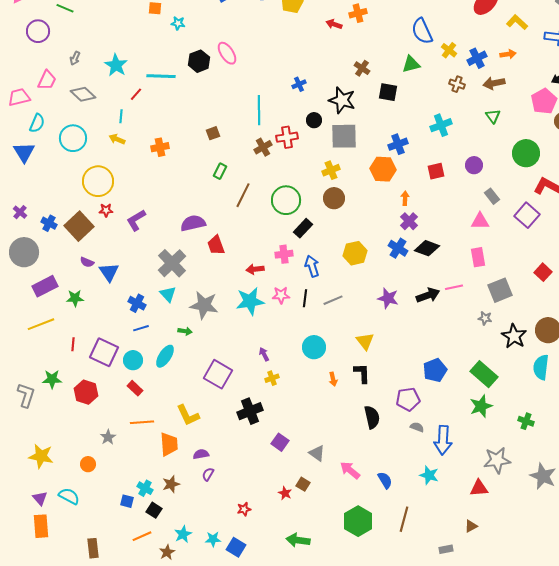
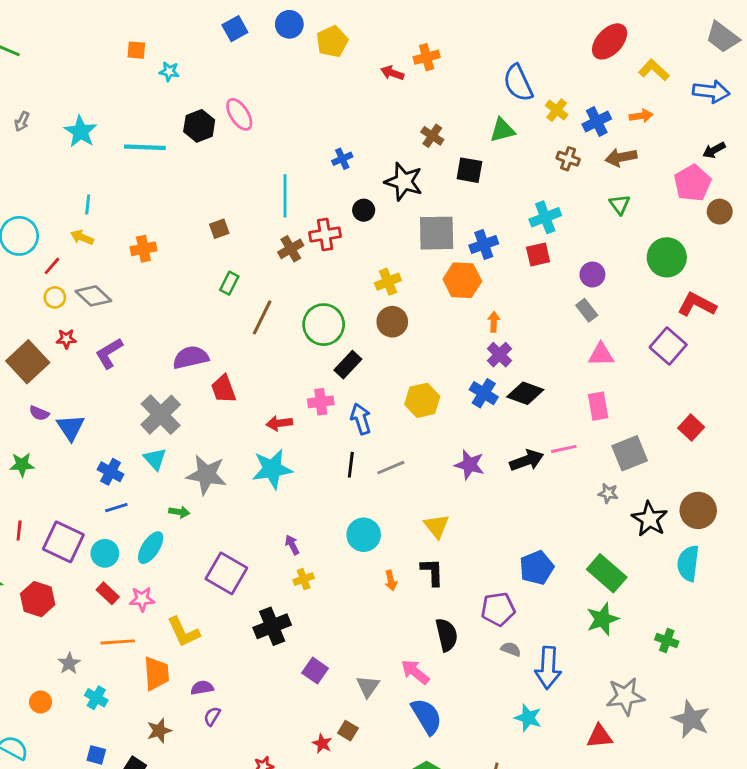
gray diamond: (83, 94) -> (93, 296), moved
red line: (136, 94) -> (52, 266), moved
gray square: (344, 136) -> (437, 233), moved
red square: (436, 171) -> (538, 255), moved
yellow circle: (98, 181) -> (55, 297), size x0.5
gray rectangle: (492, 196) -> (587, 310), moved
pink star: (281, 295) -> (142, 599), moved
gray triangle: (317, 453) -> (368, 686), turned 30
pink arrow: (350, 470) -> (415, 672), moved
blue semicircle: (385, 480) -> (427, 716), moved, size x1.5
cyan cross: (145, 488) -> (96, 698), moved

